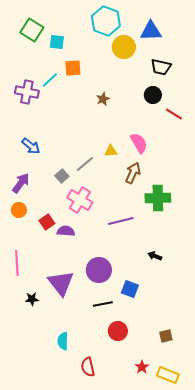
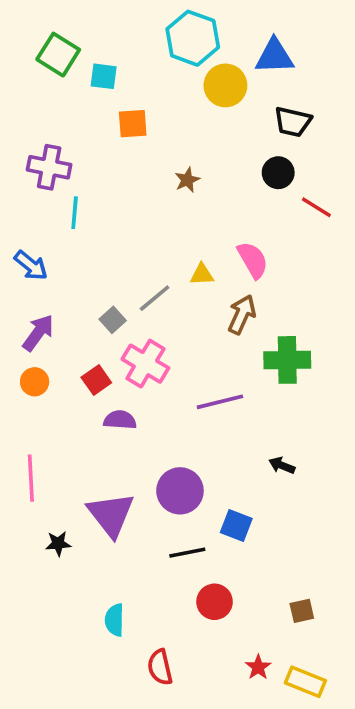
cyan line: (50, 80) -> (75, 213), moved, turned -42
blue arrow: (31, 146) -> (31, 265), moved
red square: (47, 222) -> (96, 380), moved

